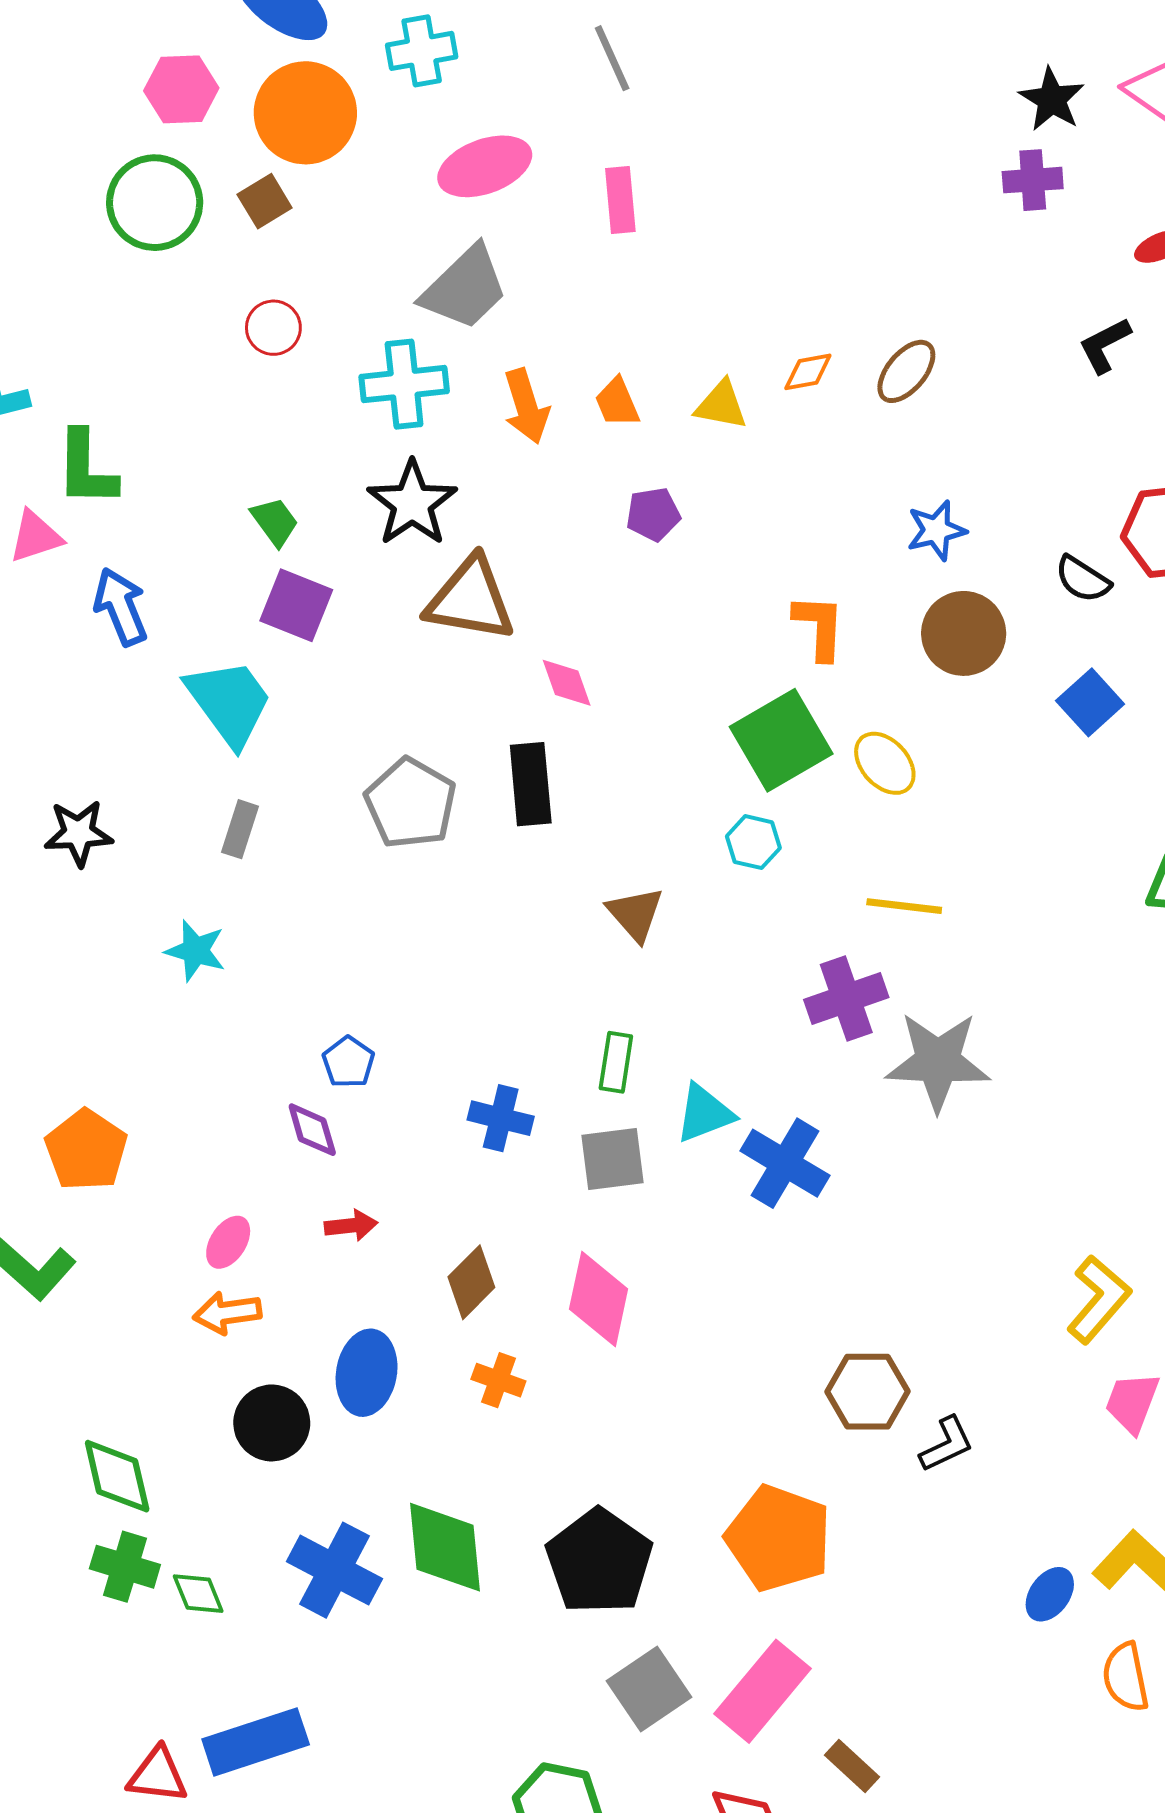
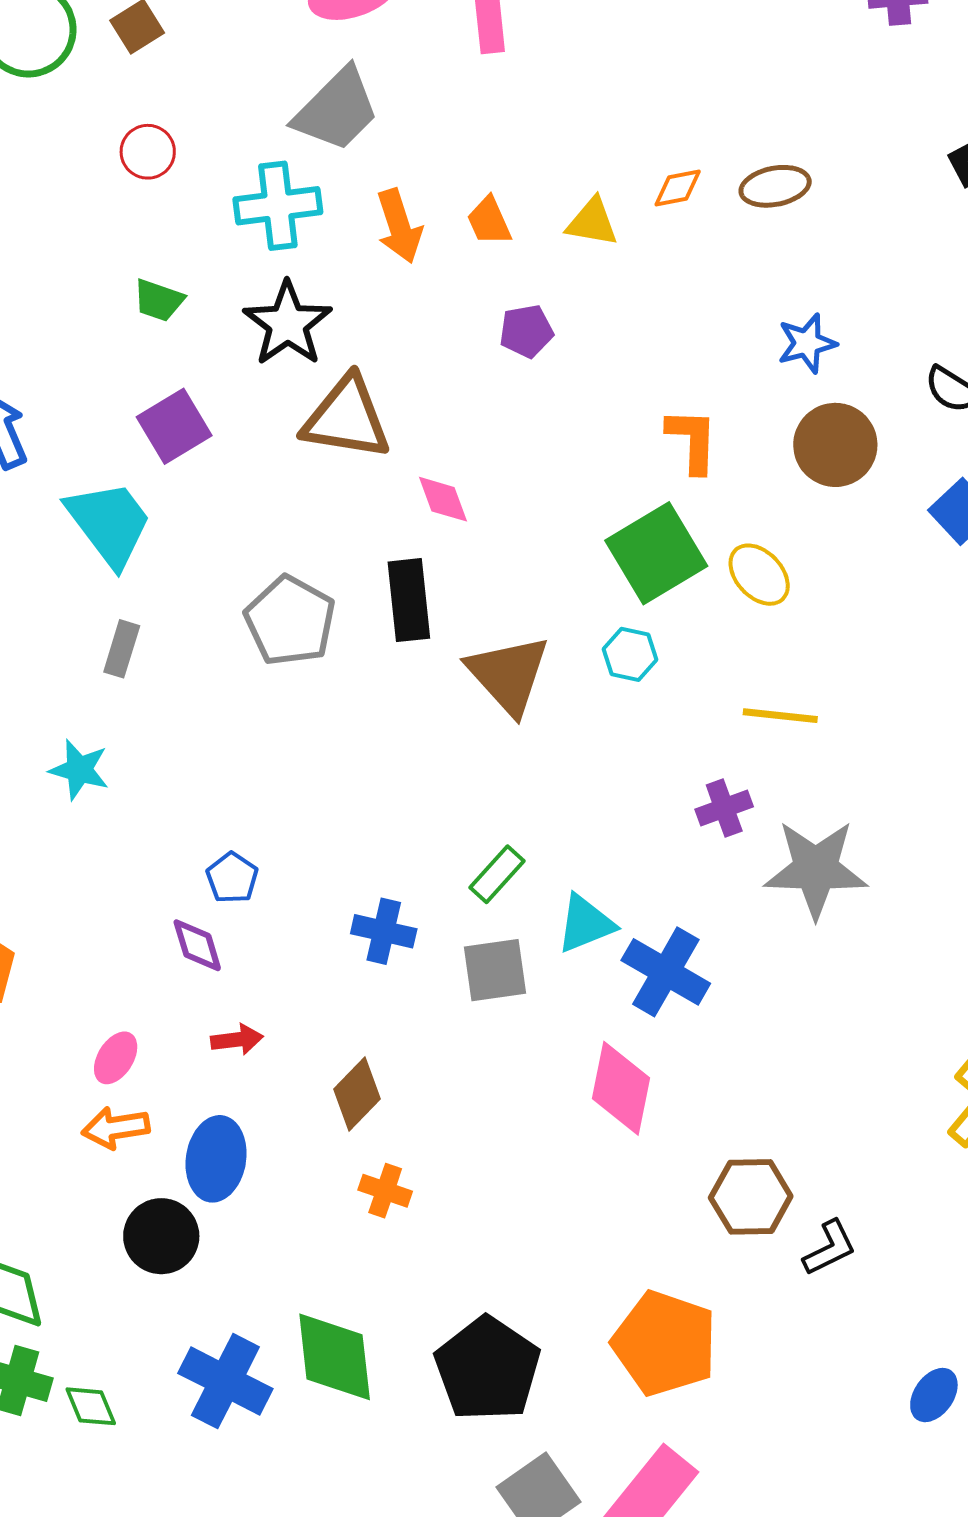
brown ellipse: (906, 371) -> (775, 186), turned 40
green trapezoid: (275, 522) -> (159, 300), moved, turned 146
purple square: (296, 605) -> (174, 426), turned 38
brown triangle: (635, 914) -> (508, 675), moved, size x1.5
purple cross: (846, 998) -> (724, 808), size x0.7
green rectangle: (616, 1062) -> (497, 874), turned 34
pink diamond: (599, 1299) -> (621, 1088), moved
blue ellipse: (367, 1373) -> (216, 1159), moved

